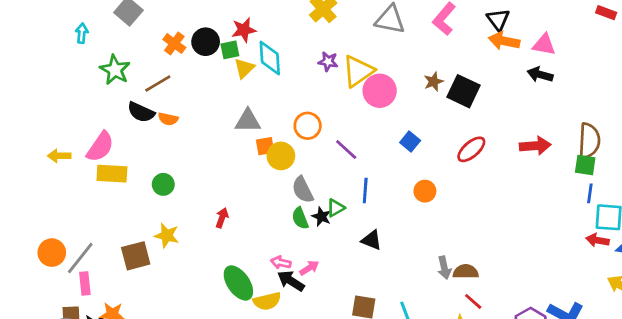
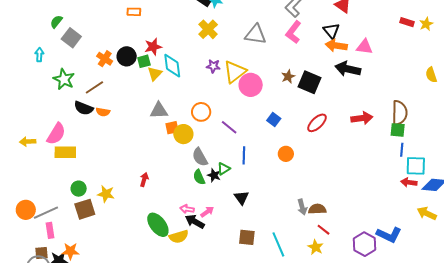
black arrow: (540, 75) -> (348, 69), moved, size x1.4
green circle: (163, 184) -> (79, 189), moved
black triangle: (371, 240) -> (241, 198), moved, turned 35
gray line: (80, 258) -> (46, 213), turned 30

